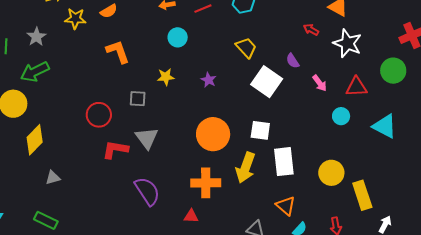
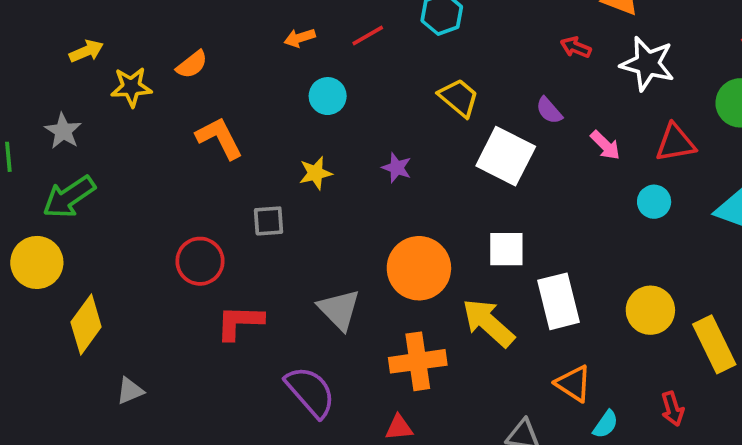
gray triangle: (147, 138) -> (339, 310), moved
yellow arrow: (246, 168) -> (488, 323), turned 120

